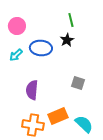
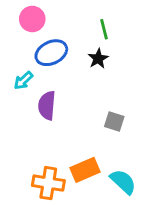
pink circle: (17, 26) -> (32, 19), moved
blue ellipse: (41, 48) -> (51, 53), moved, turned -30
purple semicircle: (32, 90) -> (47, 105), moved

